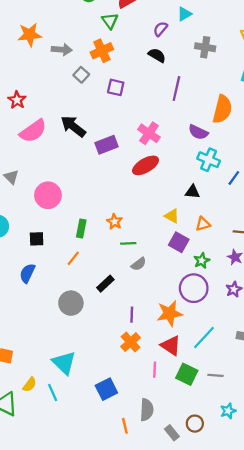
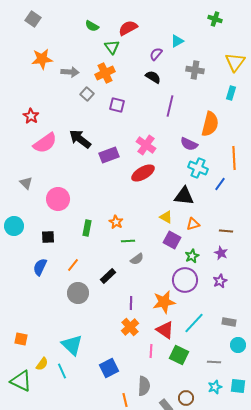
black triangle: (193, 192) -> (184, 196), size x1.5
orange line: (73, 258) -> (73, 265), moved
gray line: (215, 375) -> (214, 362), moved

